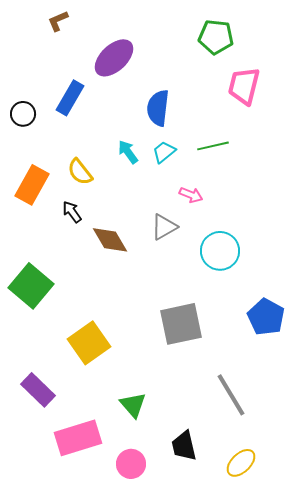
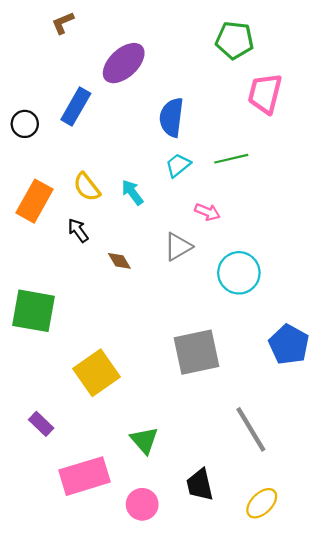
cyan arrow: (128, 152) -> (132, 192), moved
brown diamond: (110, 240) -> (119, 261), size x0.6
green square: (31, 286) -> (33, 311), turned -30
purple rectangle: (38, 390) -> (41, 424), size x0.7

